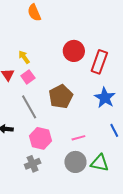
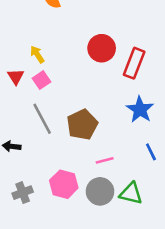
brown pentagon: (61, 97) -> (82, 125), moved
pink hexagon: (40, 138) -> (64, 184), moved
gray cross: (33, 164) -> (23, 193), moved

